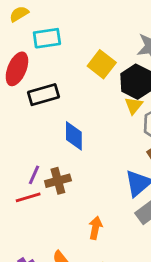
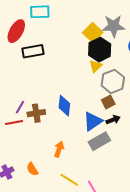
yellow square: (102, 64) -> (93, 33), moved
blue diamond: (74, 136) -> (64, 106), moved

